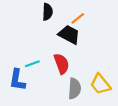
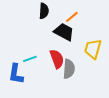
yellow trapezoid: (100, 84) -> (93, 49), moved, turned 55
gray semicircle: (75, 89) -> (69, 69), moved

